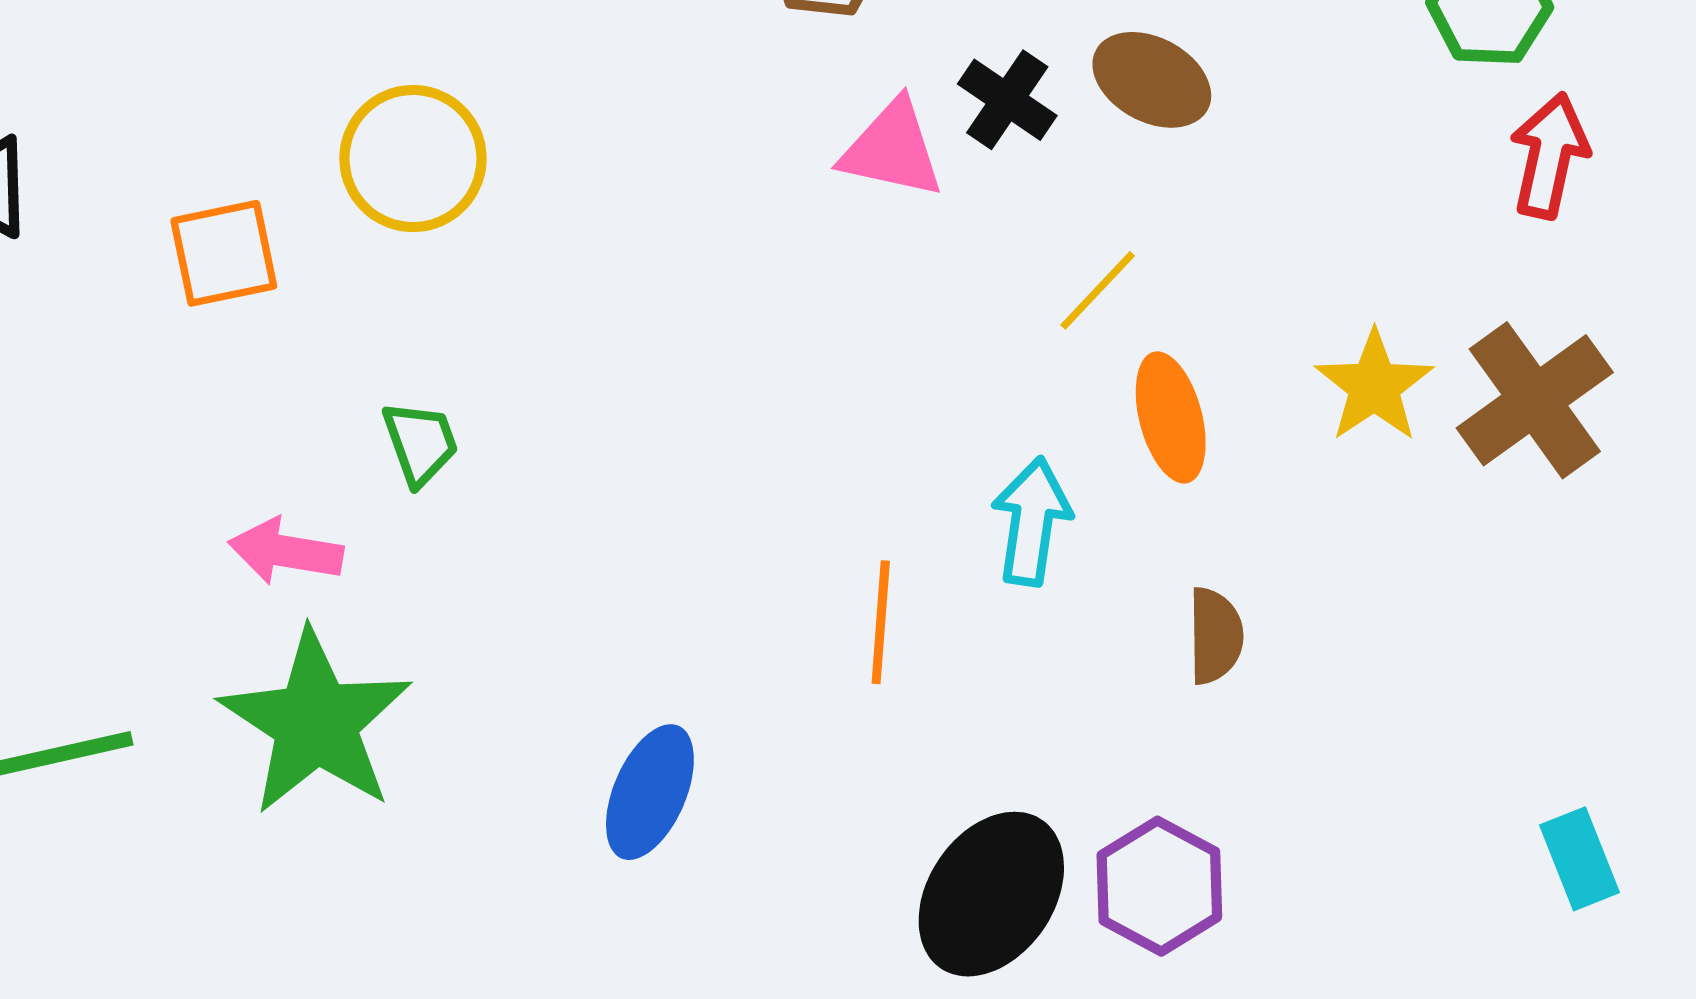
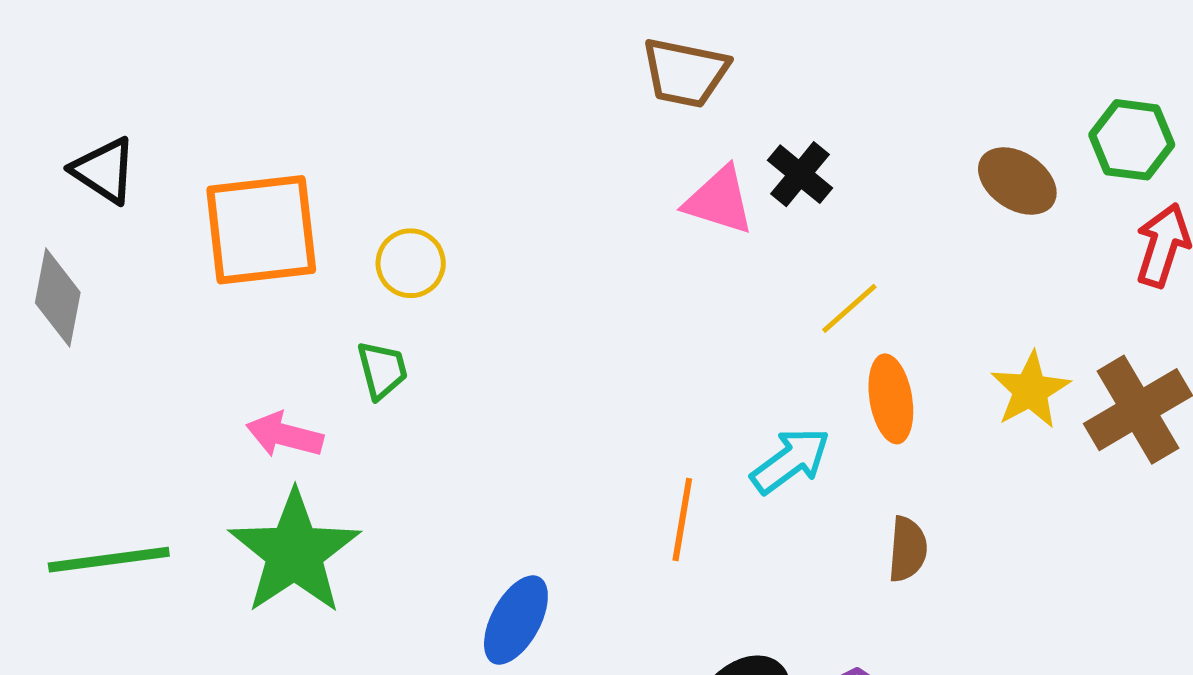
brown ellipse: (1152, 80) -> (1017, 181), moved
yellow circle: (413, 159) -> (411, 263), moved, size x0.7
orange square: (224, 253) -> (261, 230), size x1.6
cyan arrow: (1032, 521) -> (791, 461), turned 40

